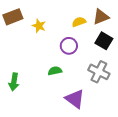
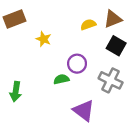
yellow star: (39, 26) -> (44, 39), moved
purple circle: (69, 46) -> (77, 64), moved

